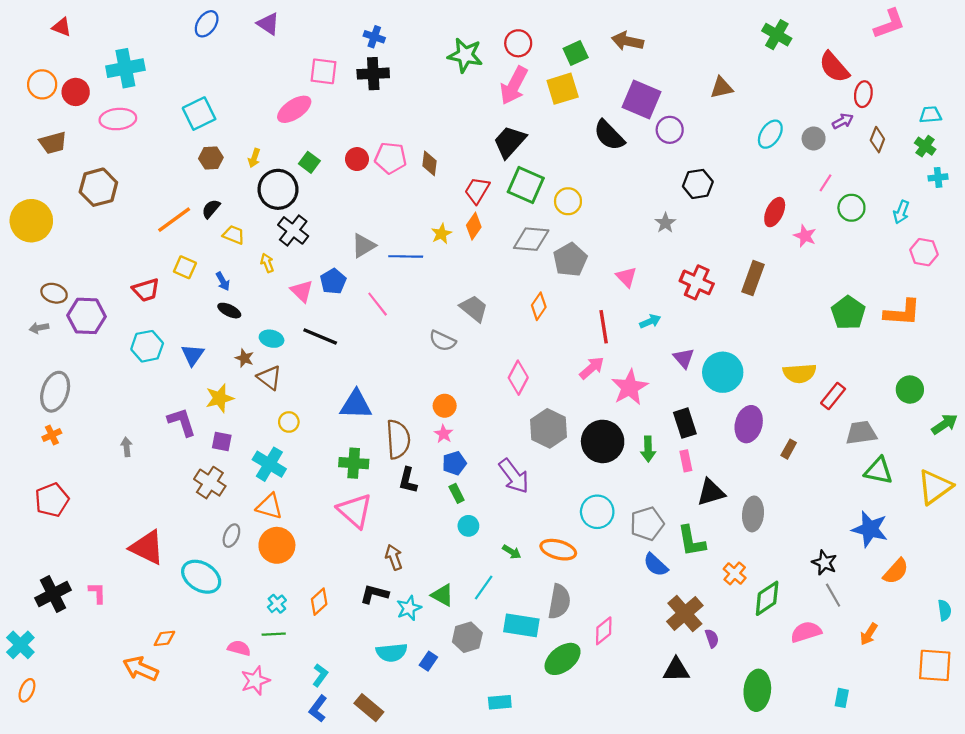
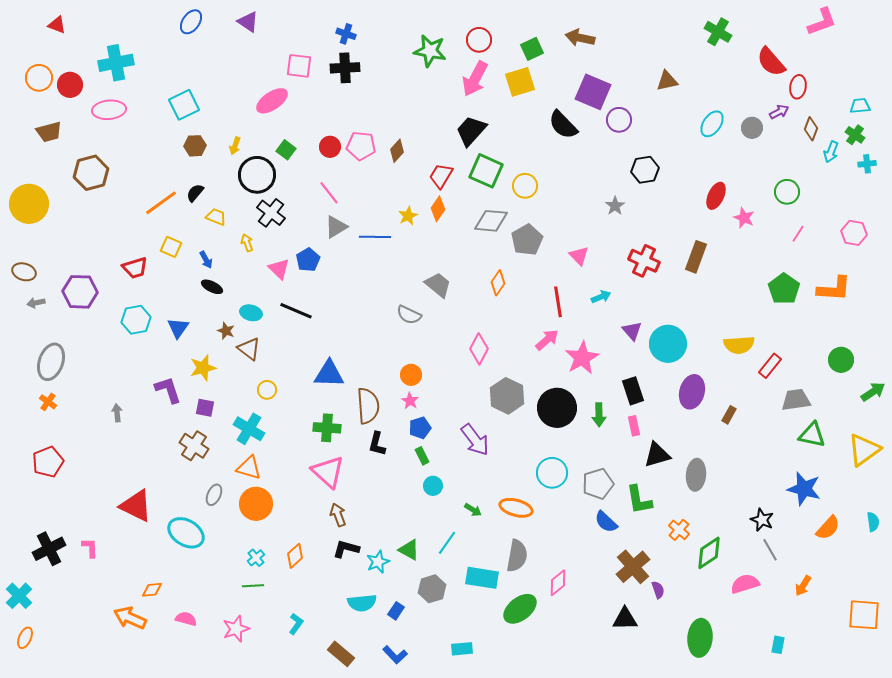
brown diamond: (429, 163) -> (397, 151), turned 35
pink line: (825, 183) -> (798, 234), moved
cyan arrow: (901, 212) -> (831, 152), moved
brown ellipse: (54, 293) -> (24, 272), moved
pink line: (378, 304) -> (329, 193), moved
orange cross: (52, 435) -> (48, 402), turned -30
brown arrow: (394, 557) -> (338, 515), moved
cyan semicircle: (945, 610) -> (873, 522), moved
pink semicircle: (239, 648) -> (186, 619), moved
blue L-shape: (318, 709) -> (395, 655), moved, turned -80

